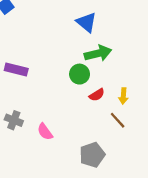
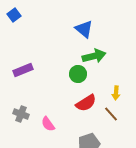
purple rectangle: (16, 69) -> (23, 70), turned -36
red semicircle: (97, 95) -> (86, 103), moved, size x1.5

